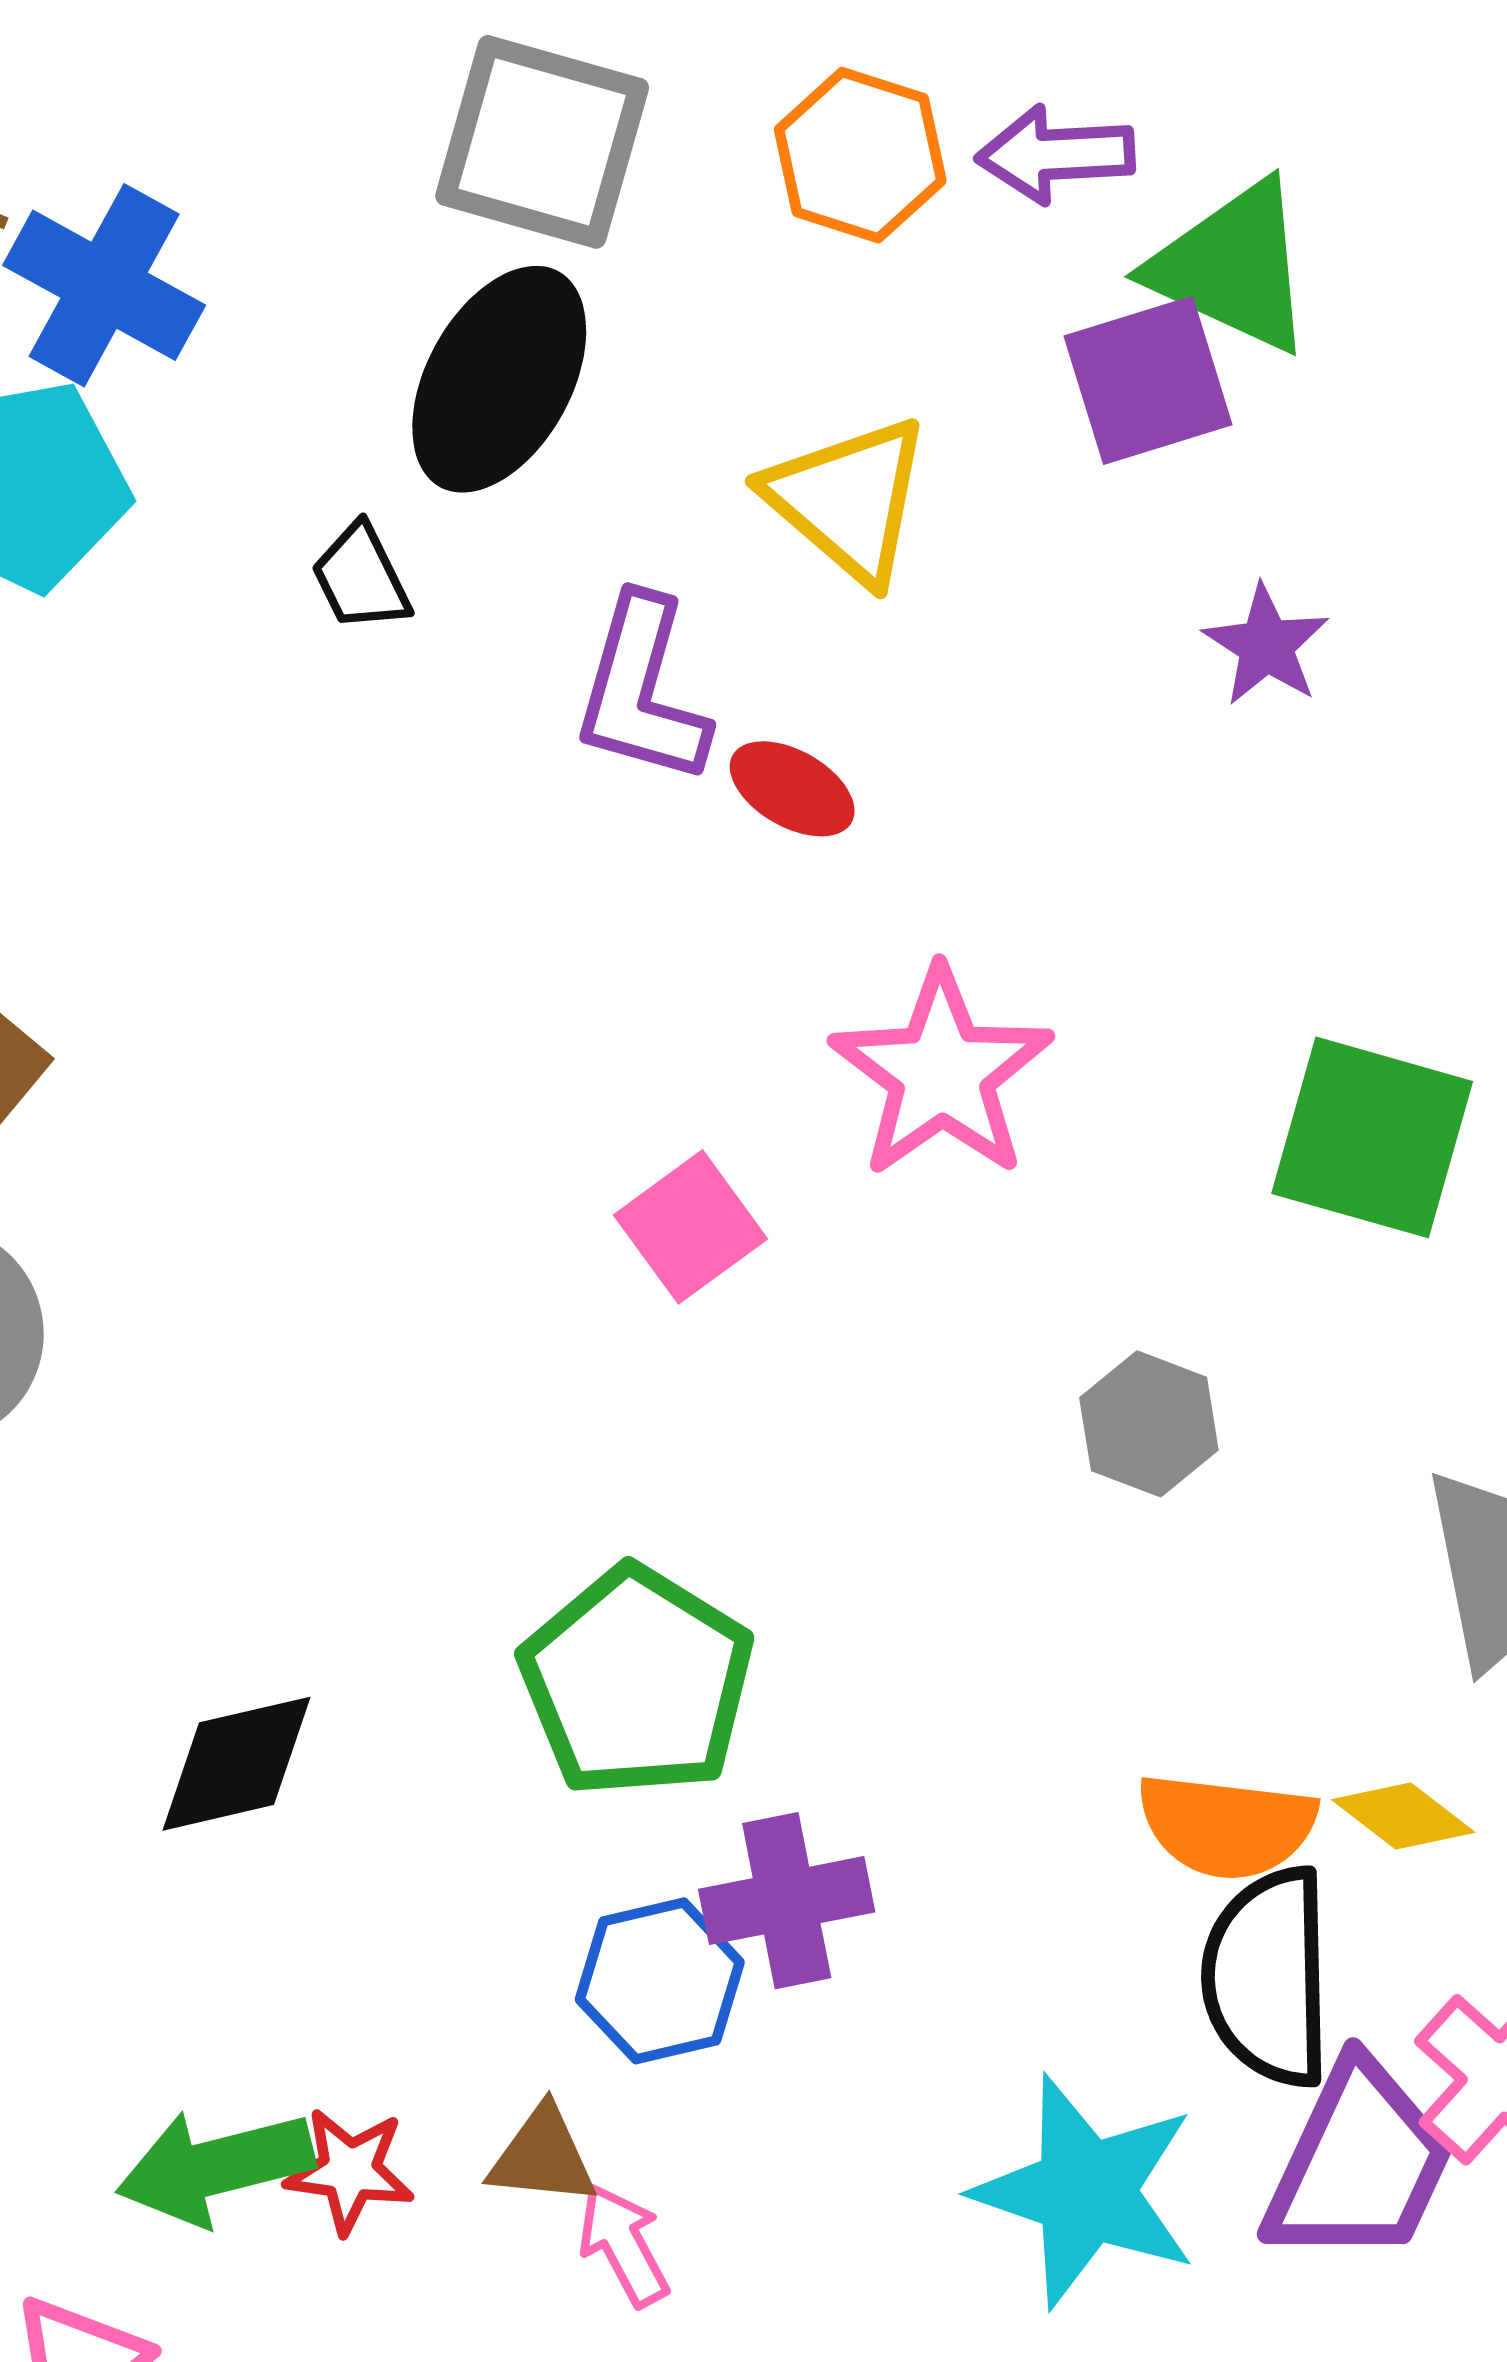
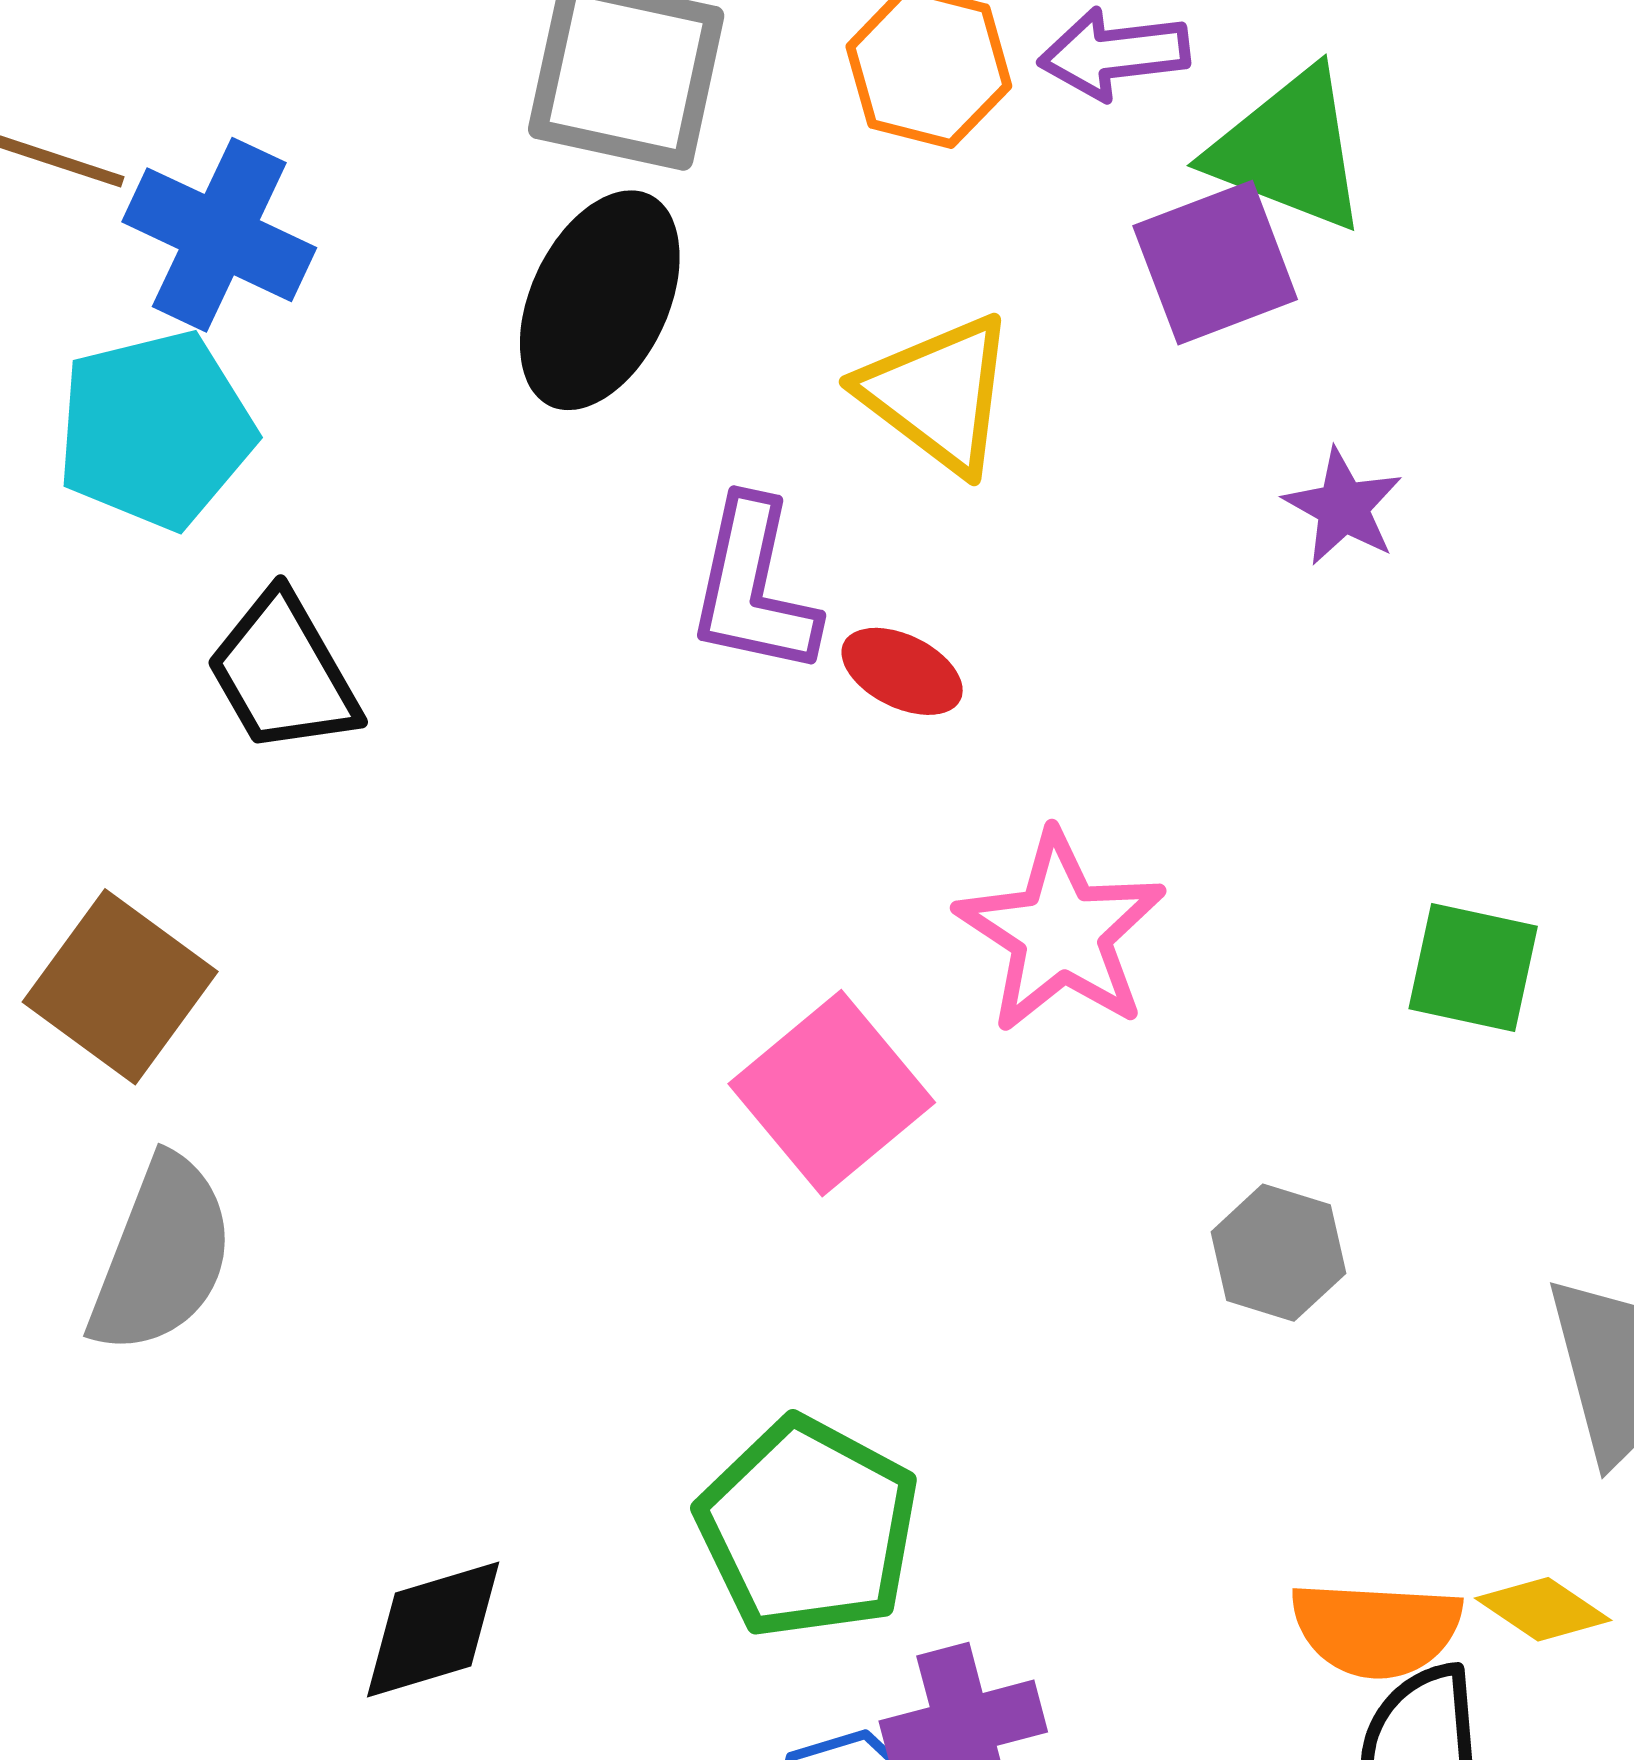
black trapezoid: (361, 578) -> (283, 673), moved, size x1.6
green square: (1372, 1137) -> (1473, 968), size x0.7
pink square: (690, 1227) -> (832, 1093), size x1.4

